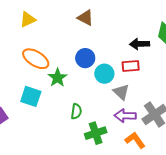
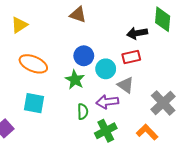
green star: (57, 78) -> (75, 80), moved
purple arrow: (125, 116) -> (107, 102), moved

